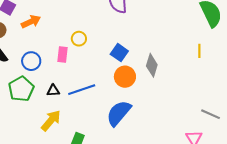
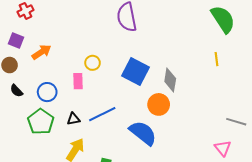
blue square: (119, 53) -> (135, 71), size x1.5
orange circle: (125, 77) -> (159, 104), moved
blue semicircle: (119, 113) -> (143, 133), turned 96

